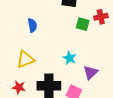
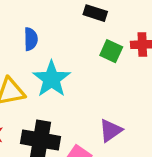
cyan star: (70, 58) -> (52, 79), moved, size x1.6

